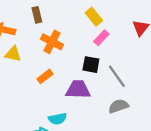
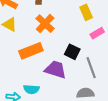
pink rectangle: (101, 38) -> (97, 33), moved
orange rectangle: (45, 76) -> (31, 51), size x1.6

